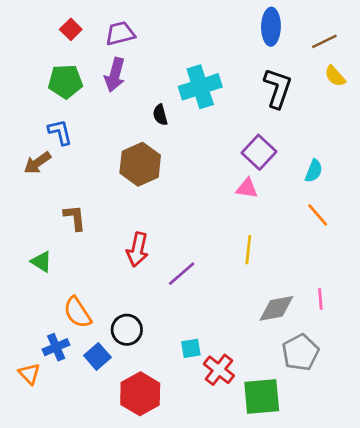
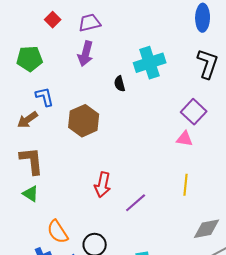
green pentagon: (65, 81) -> (30, 59), moved
brown hexagon: (140, 164) -> (84, 121), moved
brown L-shape: (75, 218) -> (32, 161), moved, size x1.4

